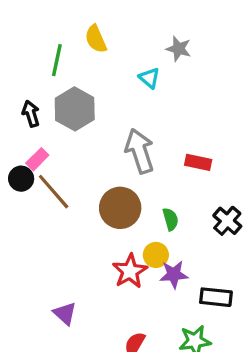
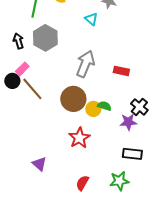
gray arrow: (140, 151) -> (85, 64), turned 40
green semicircle: (170, 219) -> (104, 106), turned -56
yellow circle: (156, 255) -> (93, 109), moved
purple star: (174, 274) -> (128, 122), moved

